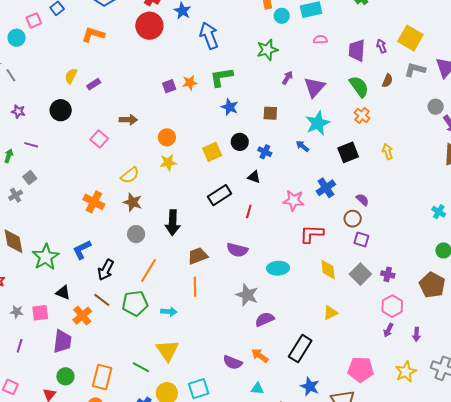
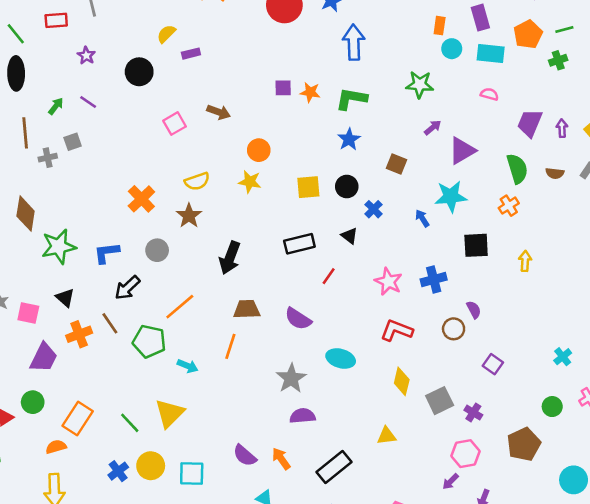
brown semicircle: (387, 81) -> (555, 173), turned 56
gray circle: (136, 234) -> (157, 250), moved
purple square: (361, 239) -> (493, 364), moved

